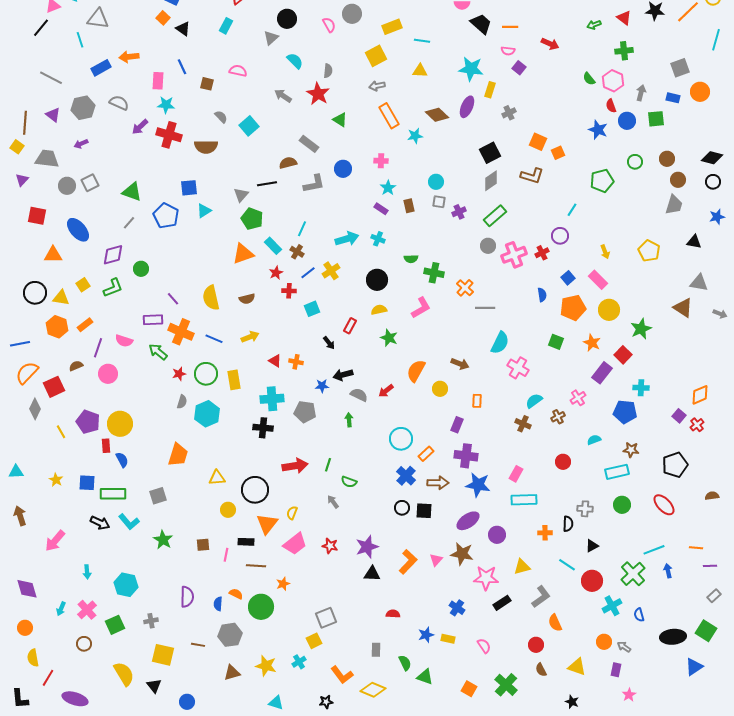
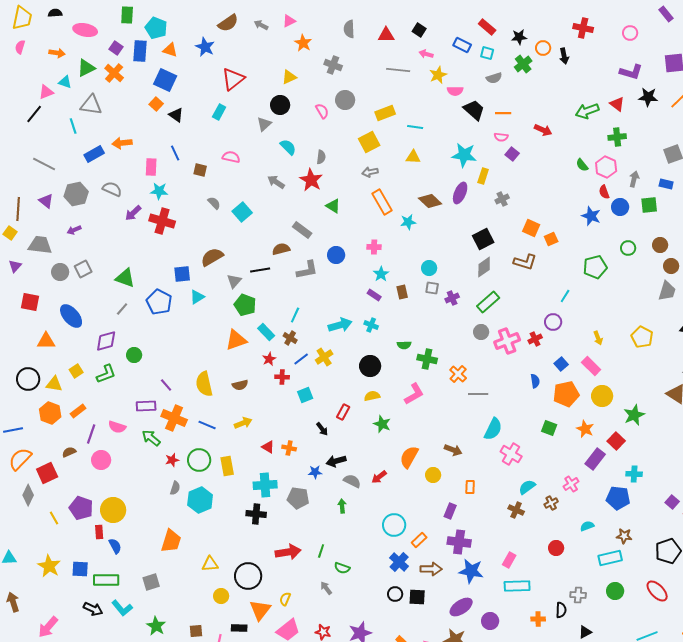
green arrow: (594, 25) -> (587, 111), size x1.6
brown semicircle: (206, 147) -> (212, 257), moved, turned 150
yellow star: (56, 480) -> (49, 566), size x1.6

